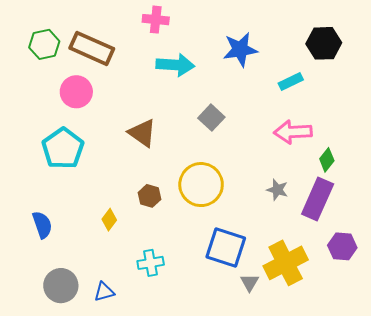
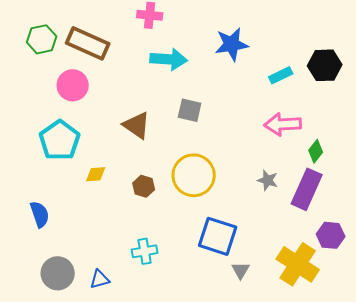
black hexagon: (324, 43) -> (325, 65), moved
gray square: (211, 118) -> (190, 110), moved, turned -30
yellow diamond: (109, 220) -> (96, 174), moved, turned 50
yellow cross: (286, 263) -> (298, 264), moved, turned -30

